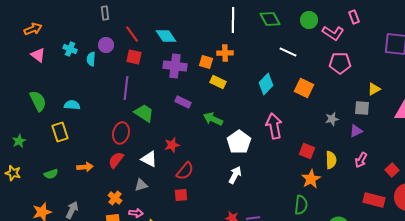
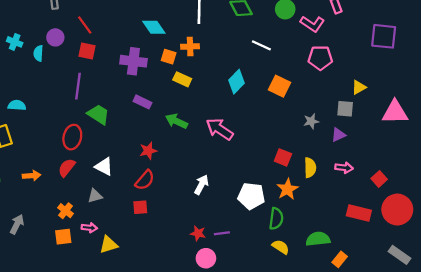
cyan diamond: (166, 36) -> (154, 27), moved
pink arrow: (274, 126) -> (220, 129), moved, turned -45
white pentagon: (239, 142) -> (251, 196), moved, turned -30
red star: (172, 145) -> (148, 151), moved
pink arrow: (361, 160) -> (344, 168), turned -112

